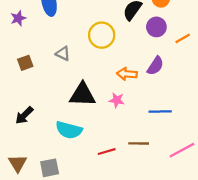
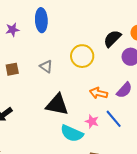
pink star: (117, 100) -> (92, 121), moved
blue line: (160, 111) -> (114, 119), moved, turned 42
cyan semicircle: (69, 130) -> (72, 133), moved

